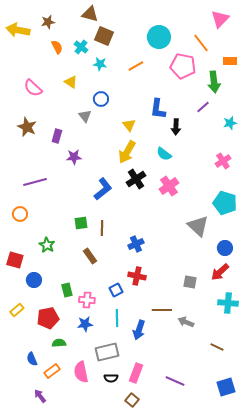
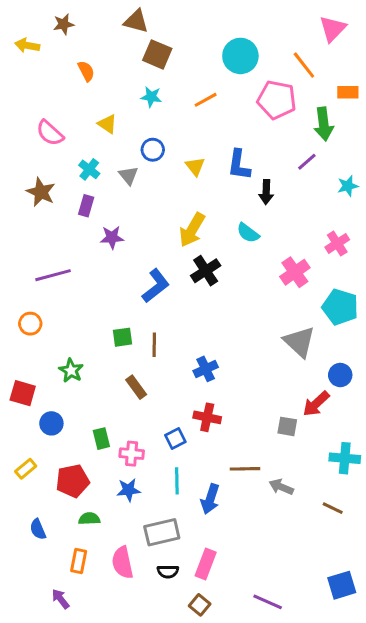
brown star: (48, 22) -> (64, 24), moved
yellow arrow: (18, 30) -> (27, 45), size x0.7
cyan cross: (81, 47) -> (89, 169), moved
yellow triangle: (129, 125) -> (195, 166), moved
pink cross: (169, 186) -> (295, 272), moved
red arrow: (220, 272) -> (316, 404), moved
brown line: (217, 347) -> (333, 508), moved
blue semicircle: (32, 359) -> (38, 529), moved
orange rectangle: (52, 371) -> (79, 561), turned -42
purple line: (175, 381) -> (268, 602), moved

